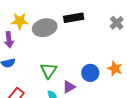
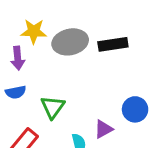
black rectangle: (74, 18) -> (113, 44), moved
green triangle: (49, 71) -> (53, 107), moved

